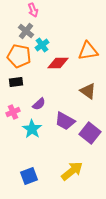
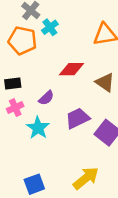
red diamond: (58, 63) -> (71, 69), moved
black rectangle: (16, 82) -> (13, 84), moved
purple trapezoid: (65, 121) -> (77, 118), turned 125

